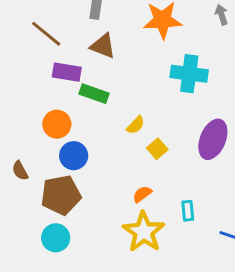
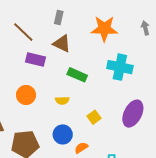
green rectangle: (94, 94) -> (77, 75), moved
yellow semicircle: (136, 125) -> (62, 100), moved, turned 40
blue circle: (74, 156) -> (63, 134), moved

